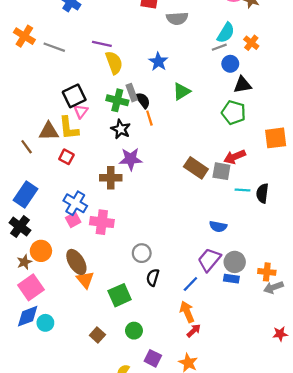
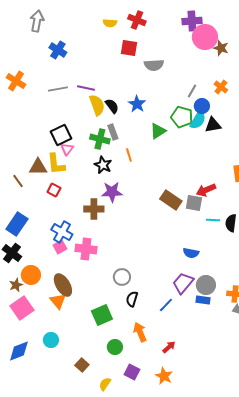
cyan semicircle: (226, 33) -> (198, 120), moved
gray line: (54, 47) -> (58, 89), moved, turned -30
gray line: (219, 47) -> (192, 91), turned -40
black semicircle: (143, 100) -> (112, 106), moved
green pentagon: (234, 113) -> (182, 117), moved
orange triangle: (85, 280) -> (58, 301), moved
orange arrow: (187, 312) -> (140, 332), moved
blue diamond: (28, 316) -> (19, 351), moved
cyan circle: (45, 323) -> (51, 340), moved
brown square: (97, 335) -> (82, 365), moved

